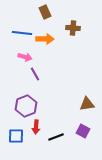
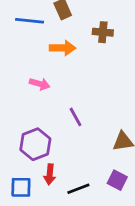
blue line: (22, 33) -> (30, 21), moved
pink arrow: (25, 57) -> (40, 84), moved
purple line: (35, 74) -> (76, 117), moved

